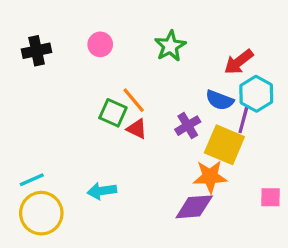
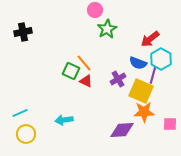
pink circle: (100, 44) -> (95, 10), moved
orange star: (210, 177) -> (144, 112), moved
yellow circle: (41, 213) -> (26, 134), size x0.7

